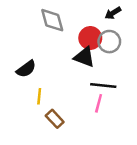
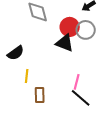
black line: (103, 86) -> (81, 98), moved, turned 35
brown rectangle: (55, 119) -> (40, 95), turned 42

